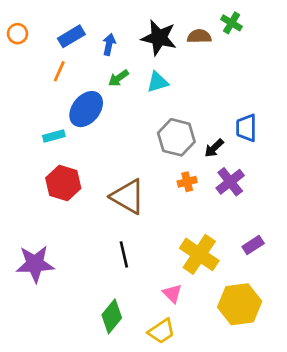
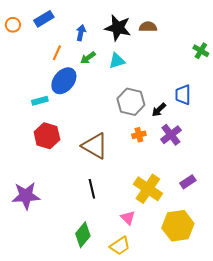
green cross: (232, 23) -> (201, 51), moved
blue rectangle: (71, 36) -> (44, 19), moved
orange line: (59, 71) -> (57, 53), moved

